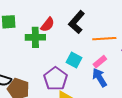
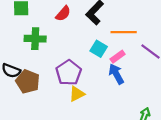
green cross: (35, 37) -> (35, 39), moved
cyan square: (74, 60) -> (99, 49), moved

